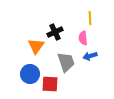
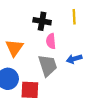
black cross: (55, 32) -> (42, 21), moved, turned 35
pink semicircle: (83, 38) -> (51, 41), moved

